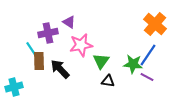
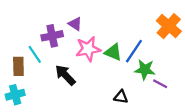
blue line: (148, 55) -> (134, 51), moved
brown rectangle: (39, 61) -> (18, 66), moved
green triangle: (101, 61) -> (113, 52), moved, turned -42
black triangle: (108, 81) -> (121, 97), moved

